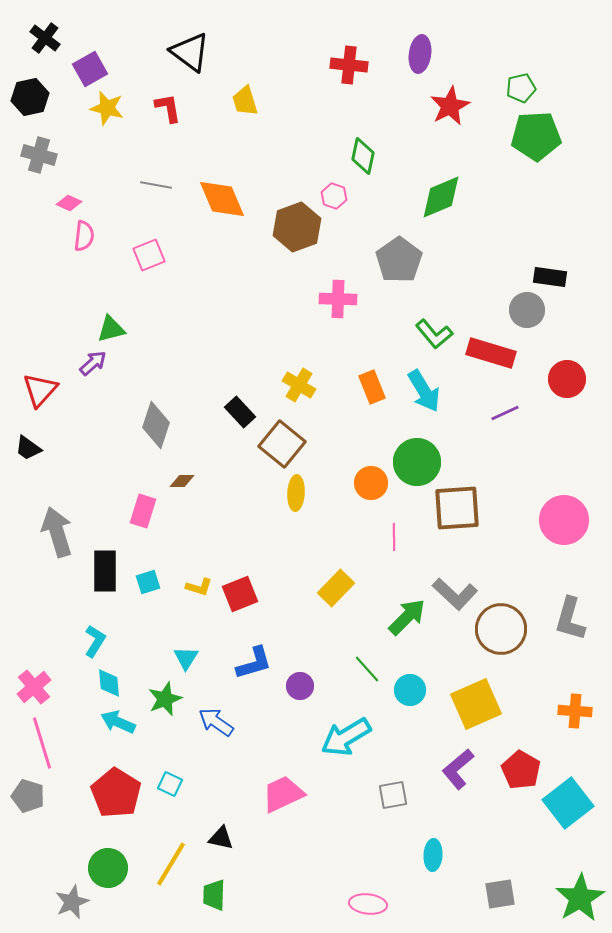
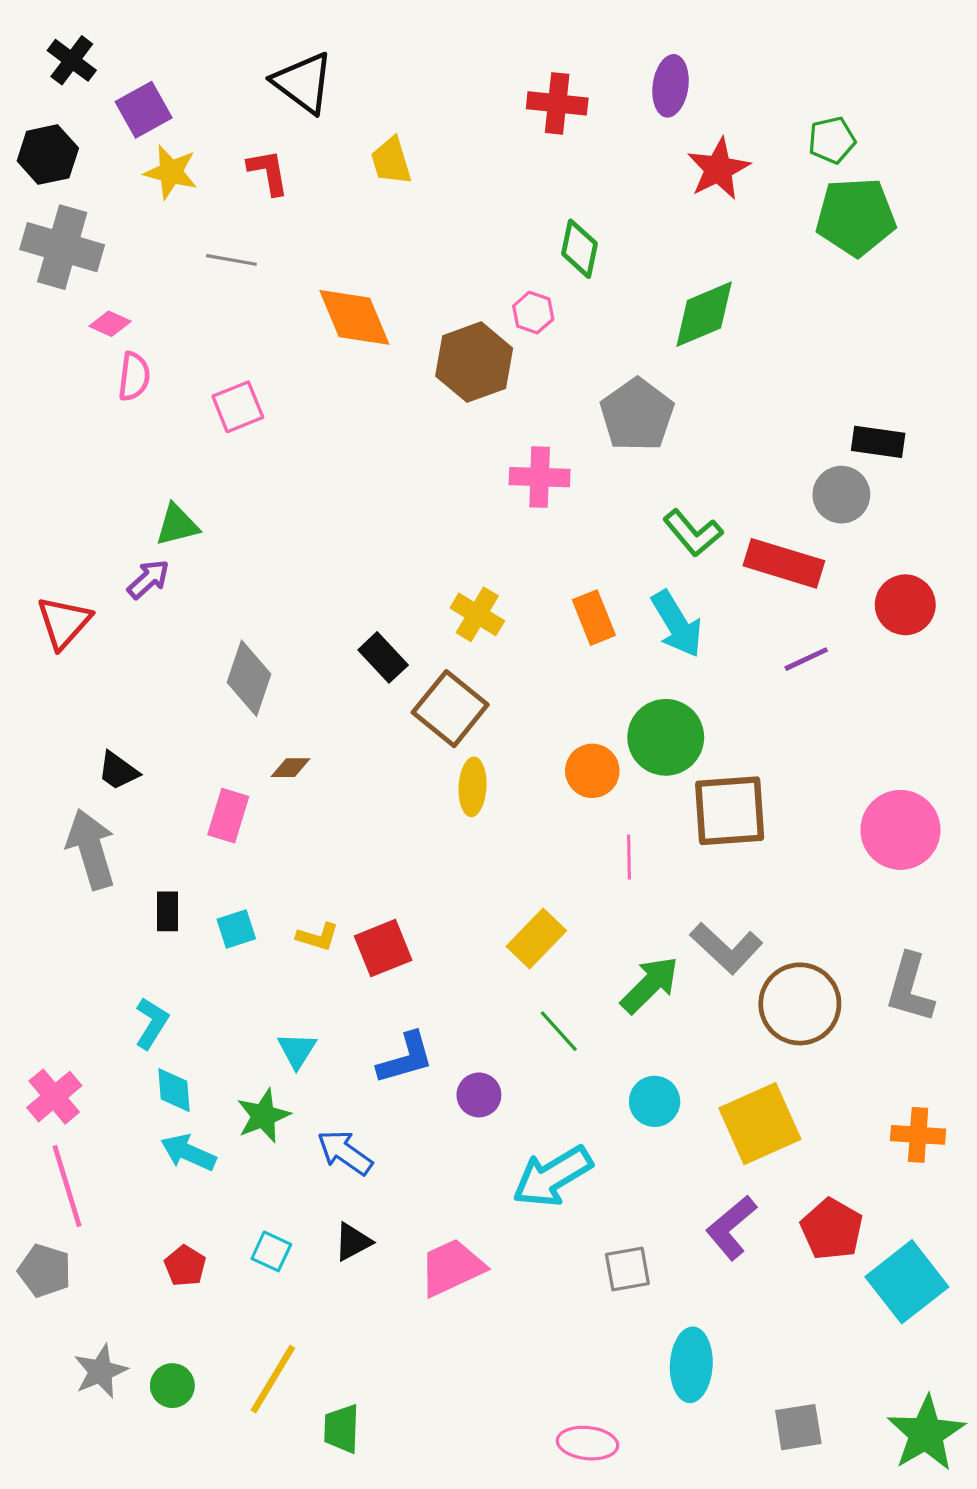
gray cross: (39, 155) -> (62, 247), size x1.4
gray line: (156, 185) -> (231, 260), moved
black trapezoid: (28, 448) -> (118, 771), moved
black rectangle: (105, 571) -> (168, 911), size x0.6
green line: (367, 669) -> (559, 1031), moved
red pentagon: (116, 793) -> (185, 1266), size x0.5
black triangle: (221, 838) -> (353, 1242), moved, turned -40
cyan ellipse: (433, 855) -> (691, 1365), size x1.4
green circle: (108, 868) -> (172, 1386), size x0.7
gray star: (72, 902) -> (101, 1371), moved

